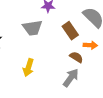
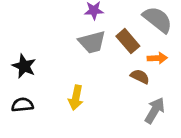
gray trapezoid: (32, 28) -> (92, 42), moved
gray arrow: (71, 78) -> (155, 110), moved

